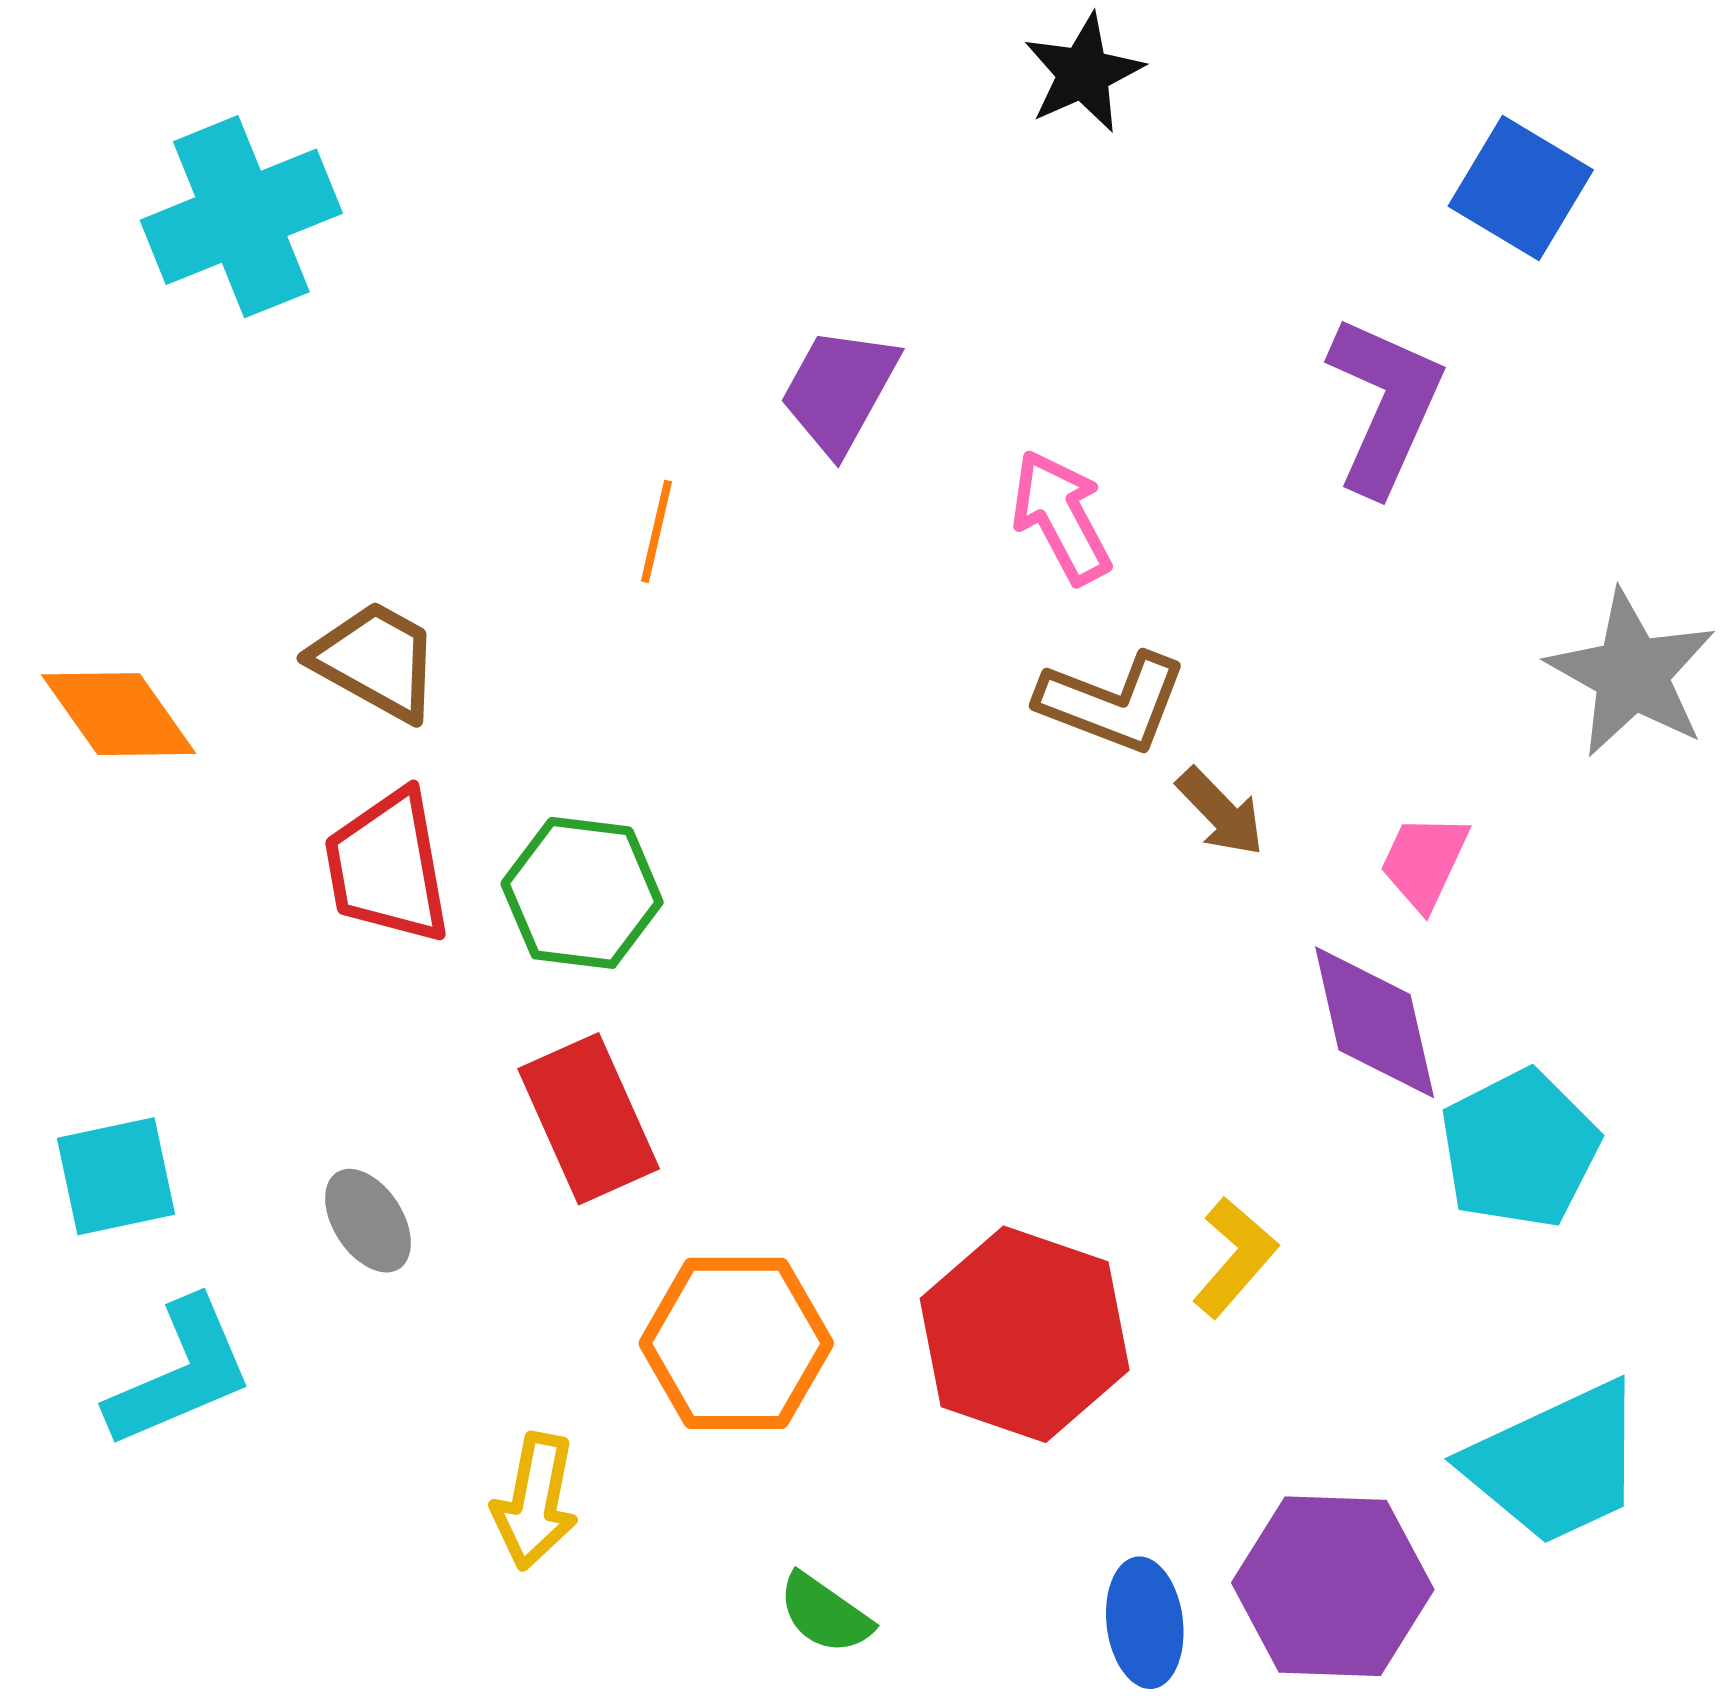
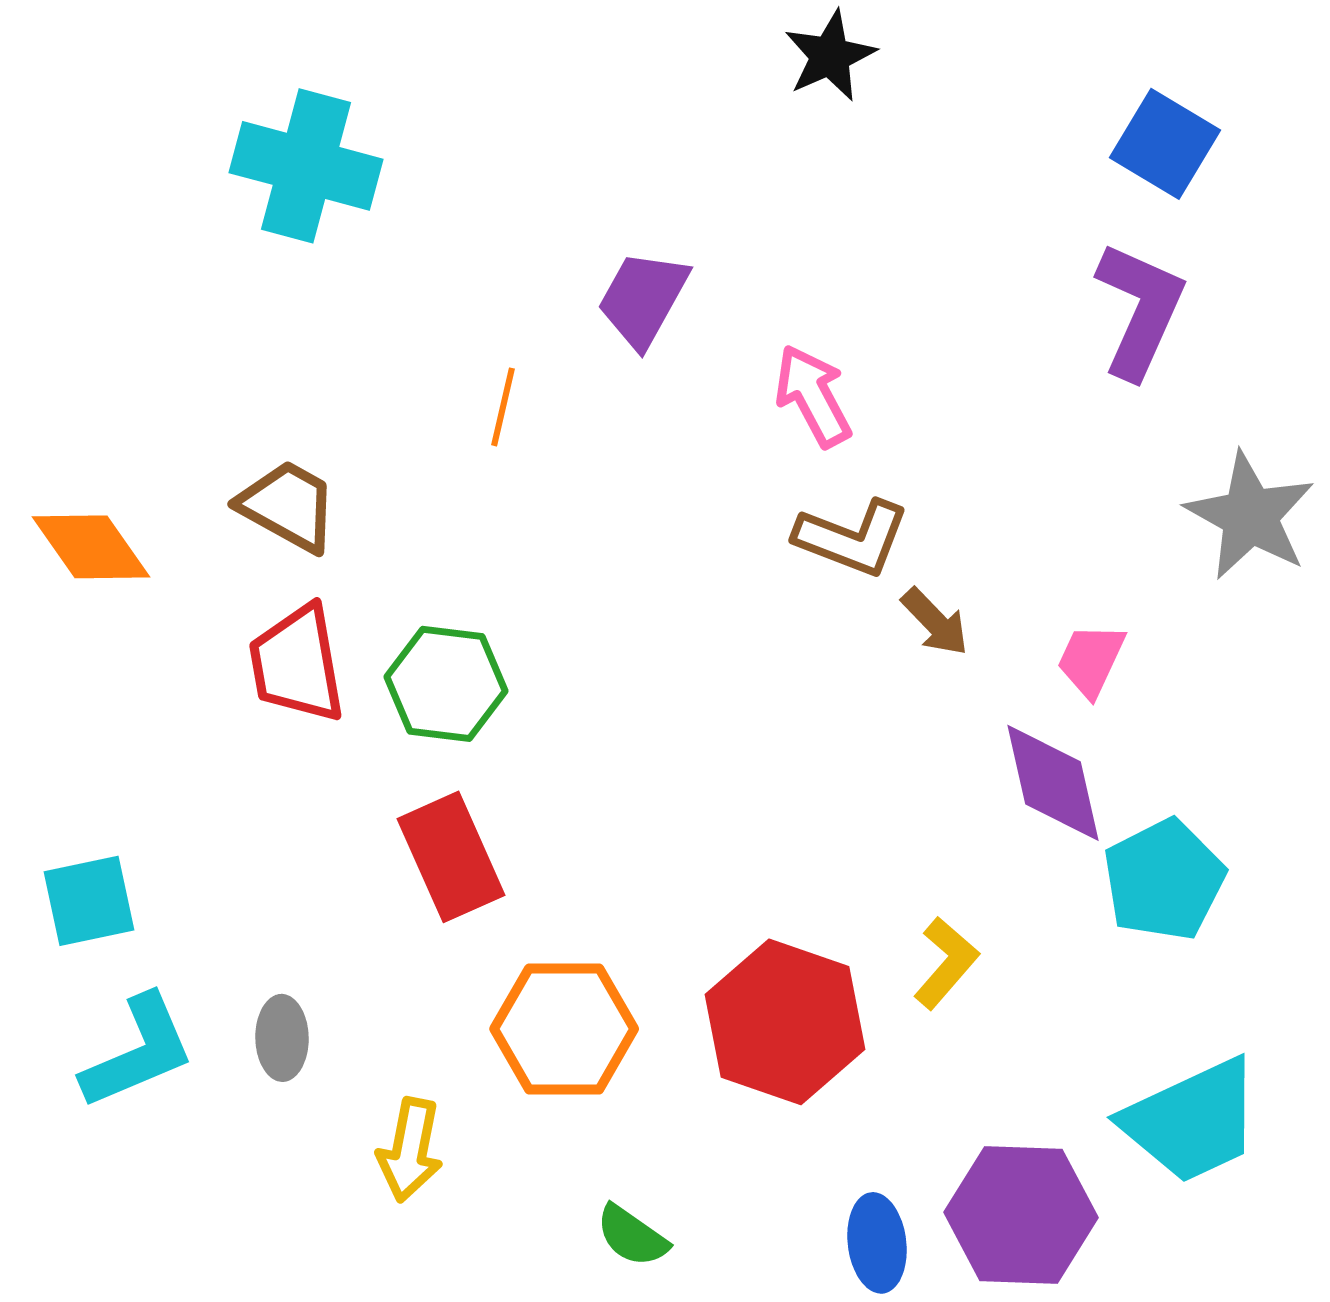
cyan cross: (241, 217) -> (306, 166), moved, turned 37
purple L-shape: (1385, 405) -> (1140, 310), moved
gray ellipse: (368, 1221) -> (282, 1038), moved, turned 32

